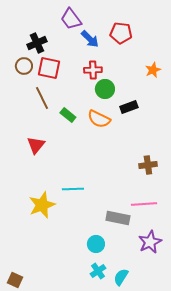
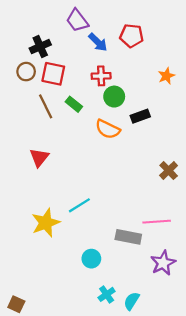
green rectangle: (68, 115) -> (74, 104), moved
brown cross: (148, 165) -> (169, 171), moved, turned -36
cyan line: (73, 189) -> (79, 205), turned -30
cyan circle: (96, 244) -> (91, 259), moved

